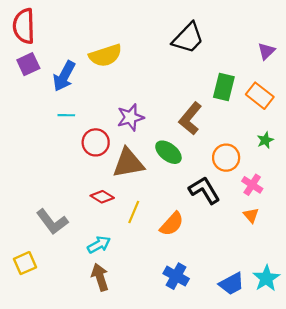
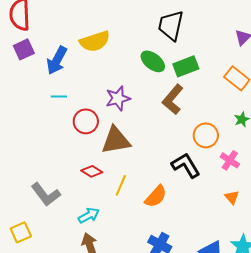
black trapezoid: (188, 38) -> (171, 25), turned 148
green rectangle: (224, 87) -> (186, 66), moved, turned 55
green ellipse: (168, 152) -> (153, 61), moved
orange triangle: (251, 215) -> (232, 197), moved

